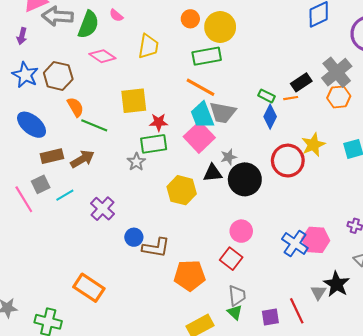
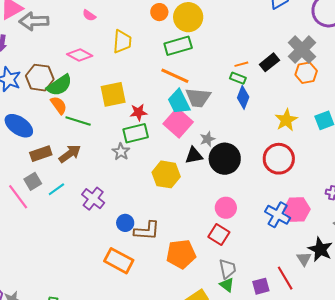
green semicircle: (88, 25) -> (59, 85), moved, turned 40
orange line: (291, 98) -> (241, 64), moved
red circle: (288, 161) -> (279, 159), moved
orange rectangle: (89, 288) -> (119, 261), moved

